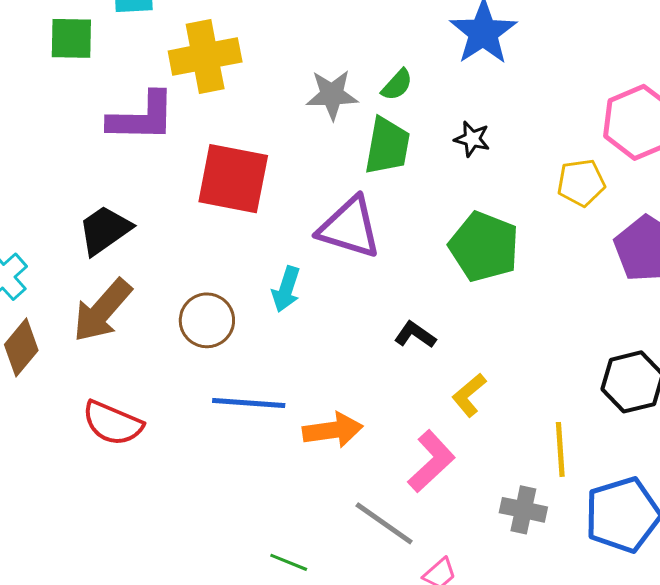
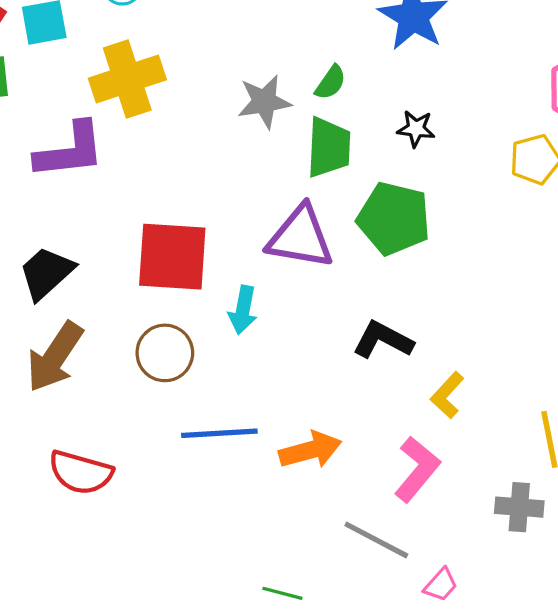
red square: (233, 179) -> (172, 257), moved
green pentagon: (484, 247) -> (394, 218), moved
black L-shape: (415, 335) -> (383, 340), size x1.4

